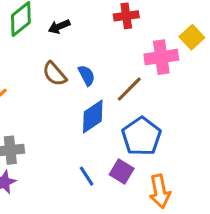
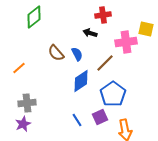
black arrow: (59, 27) -> (90, 33), moved, turned 40
yellow square: (192, 37) -> (146, 29), turned -35
purple square: (122, 171) -> (100, 117), turned 35

